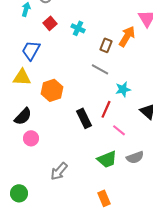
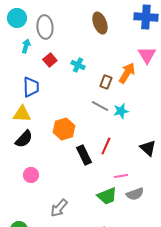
blue trapezoid: (31, 50) -> (31, 87), turned 150
cyan star: (123, 89) -> (121, 111), moved
orange hexagon: (52, 90) -> (64, 129), moved
black semicircle: (23, 116) -> (24, 139), moved
pink line: (119, 130) -> (121, 176), moved, turned -48

